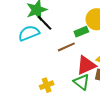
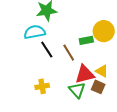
black line: (45, 23) -> (47, 50), moved
brown line: (66, 47) -> (69, 53), turned 72

